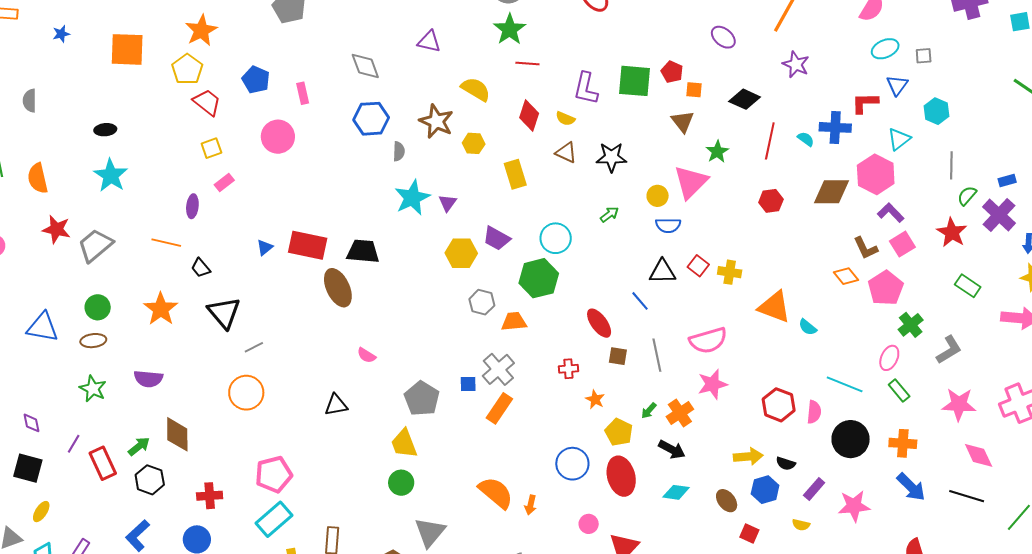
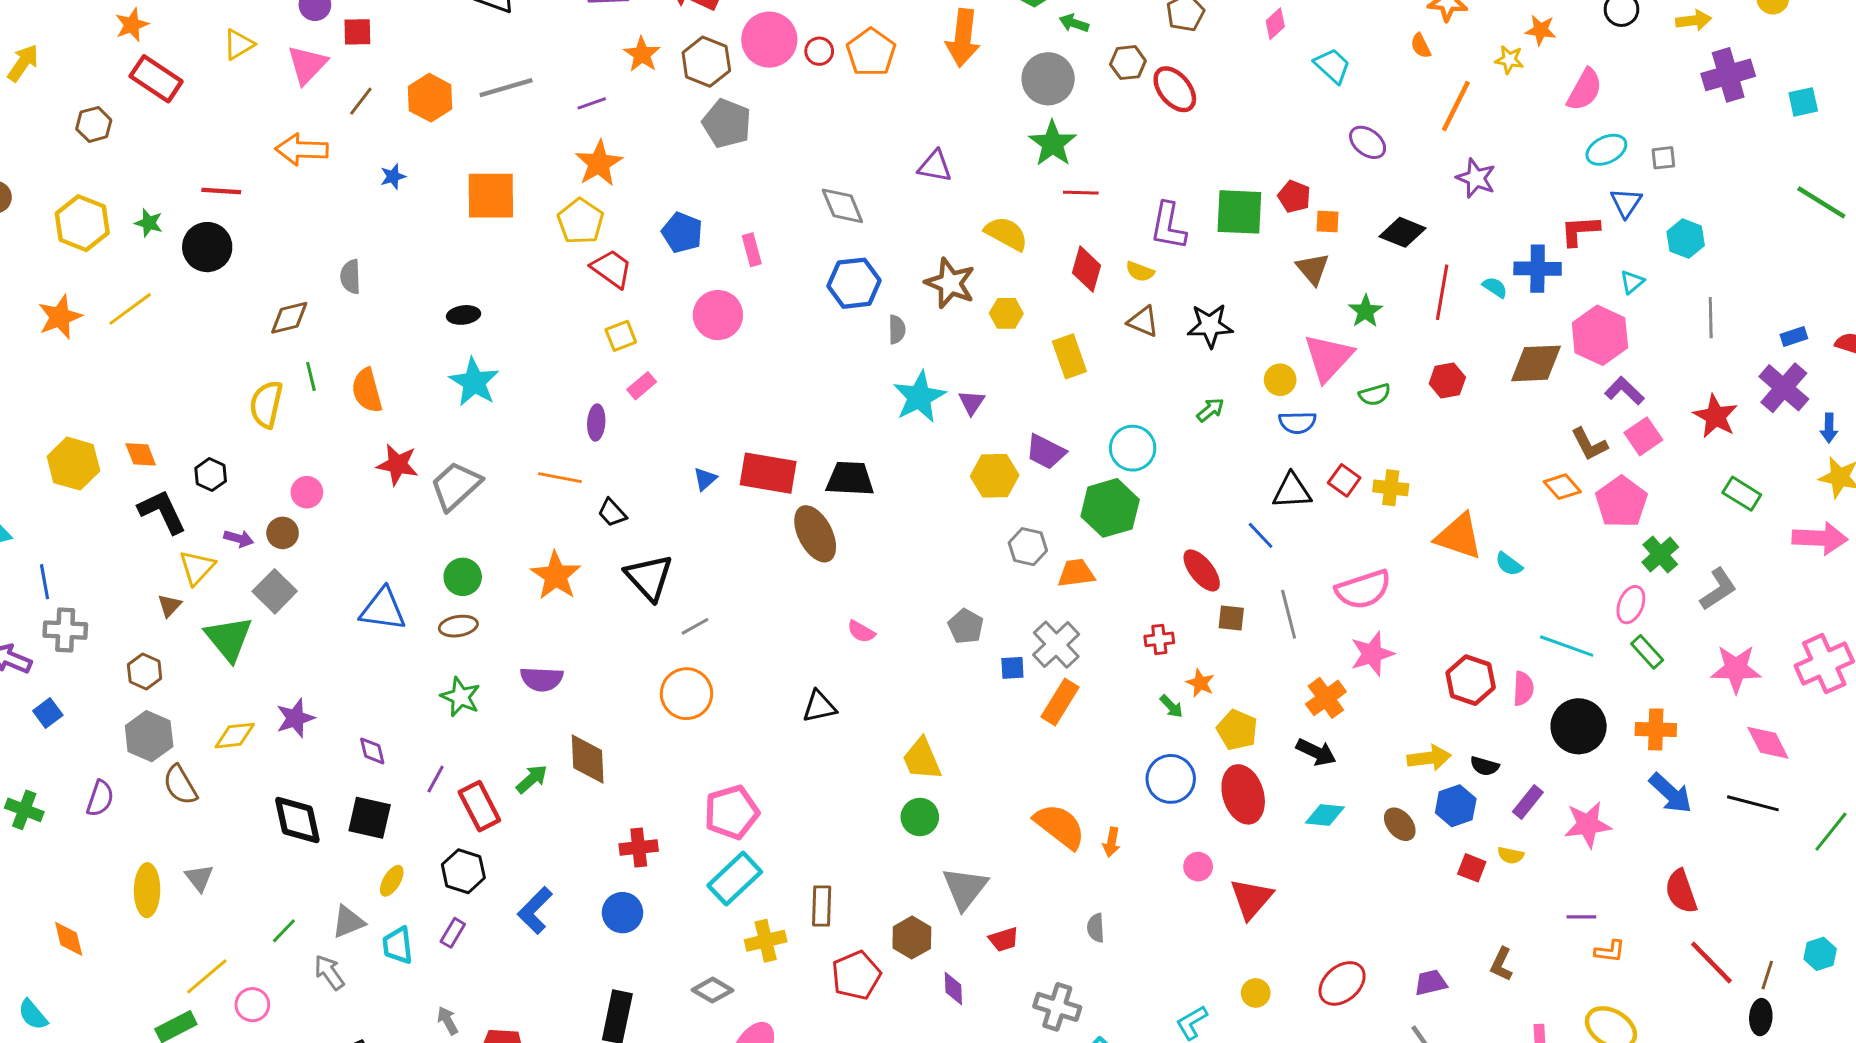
cyan triangle: (899, 139) -> (1632, 282), size x0.7
green semicircle: (967, 196) -> (1375, 395), moved, turned -145
gray pentagon: (422, 398) -> (966, 626), moved, size x0.7
green arrow: (649, 411) -> (1171, 706), moved, turned -84
black hexagon: (150, 480) -> (463, 871), moved
red square: (749, 534) -> (1472, 868), moved

